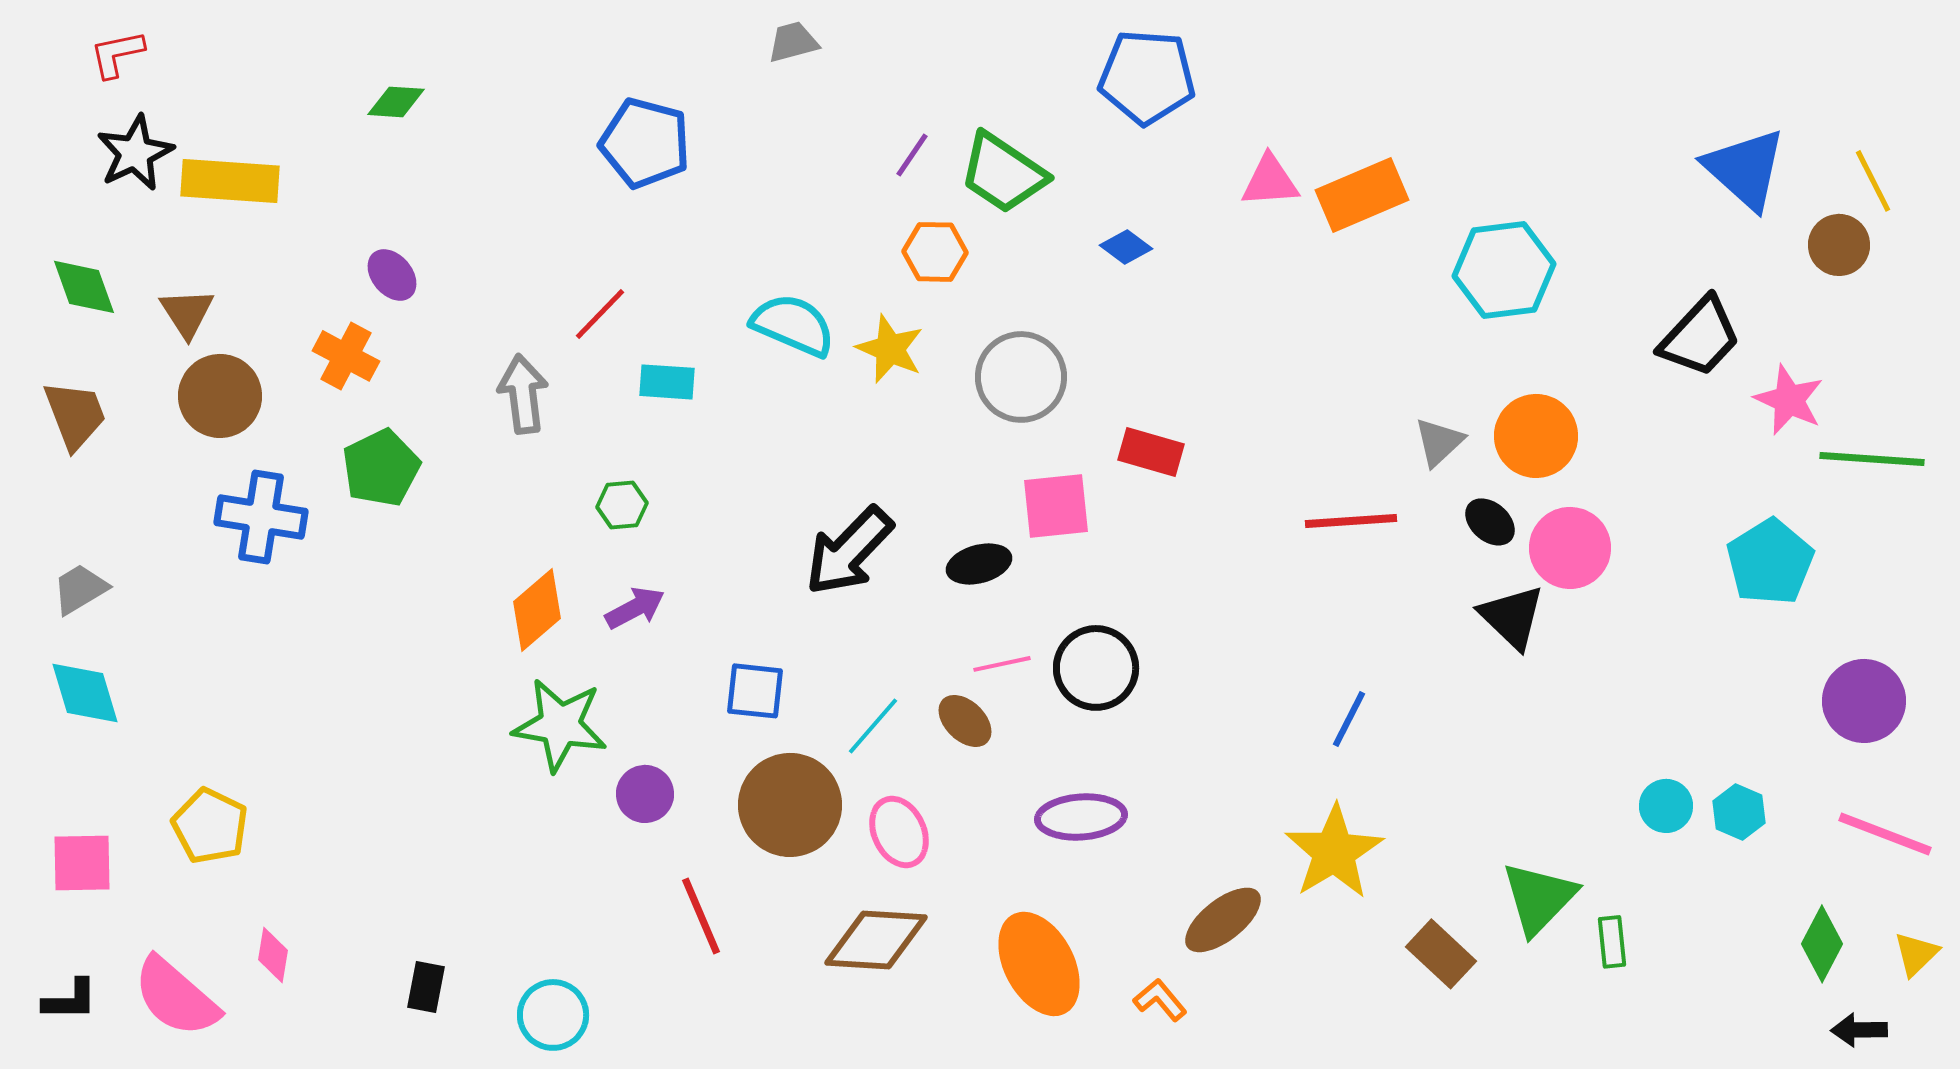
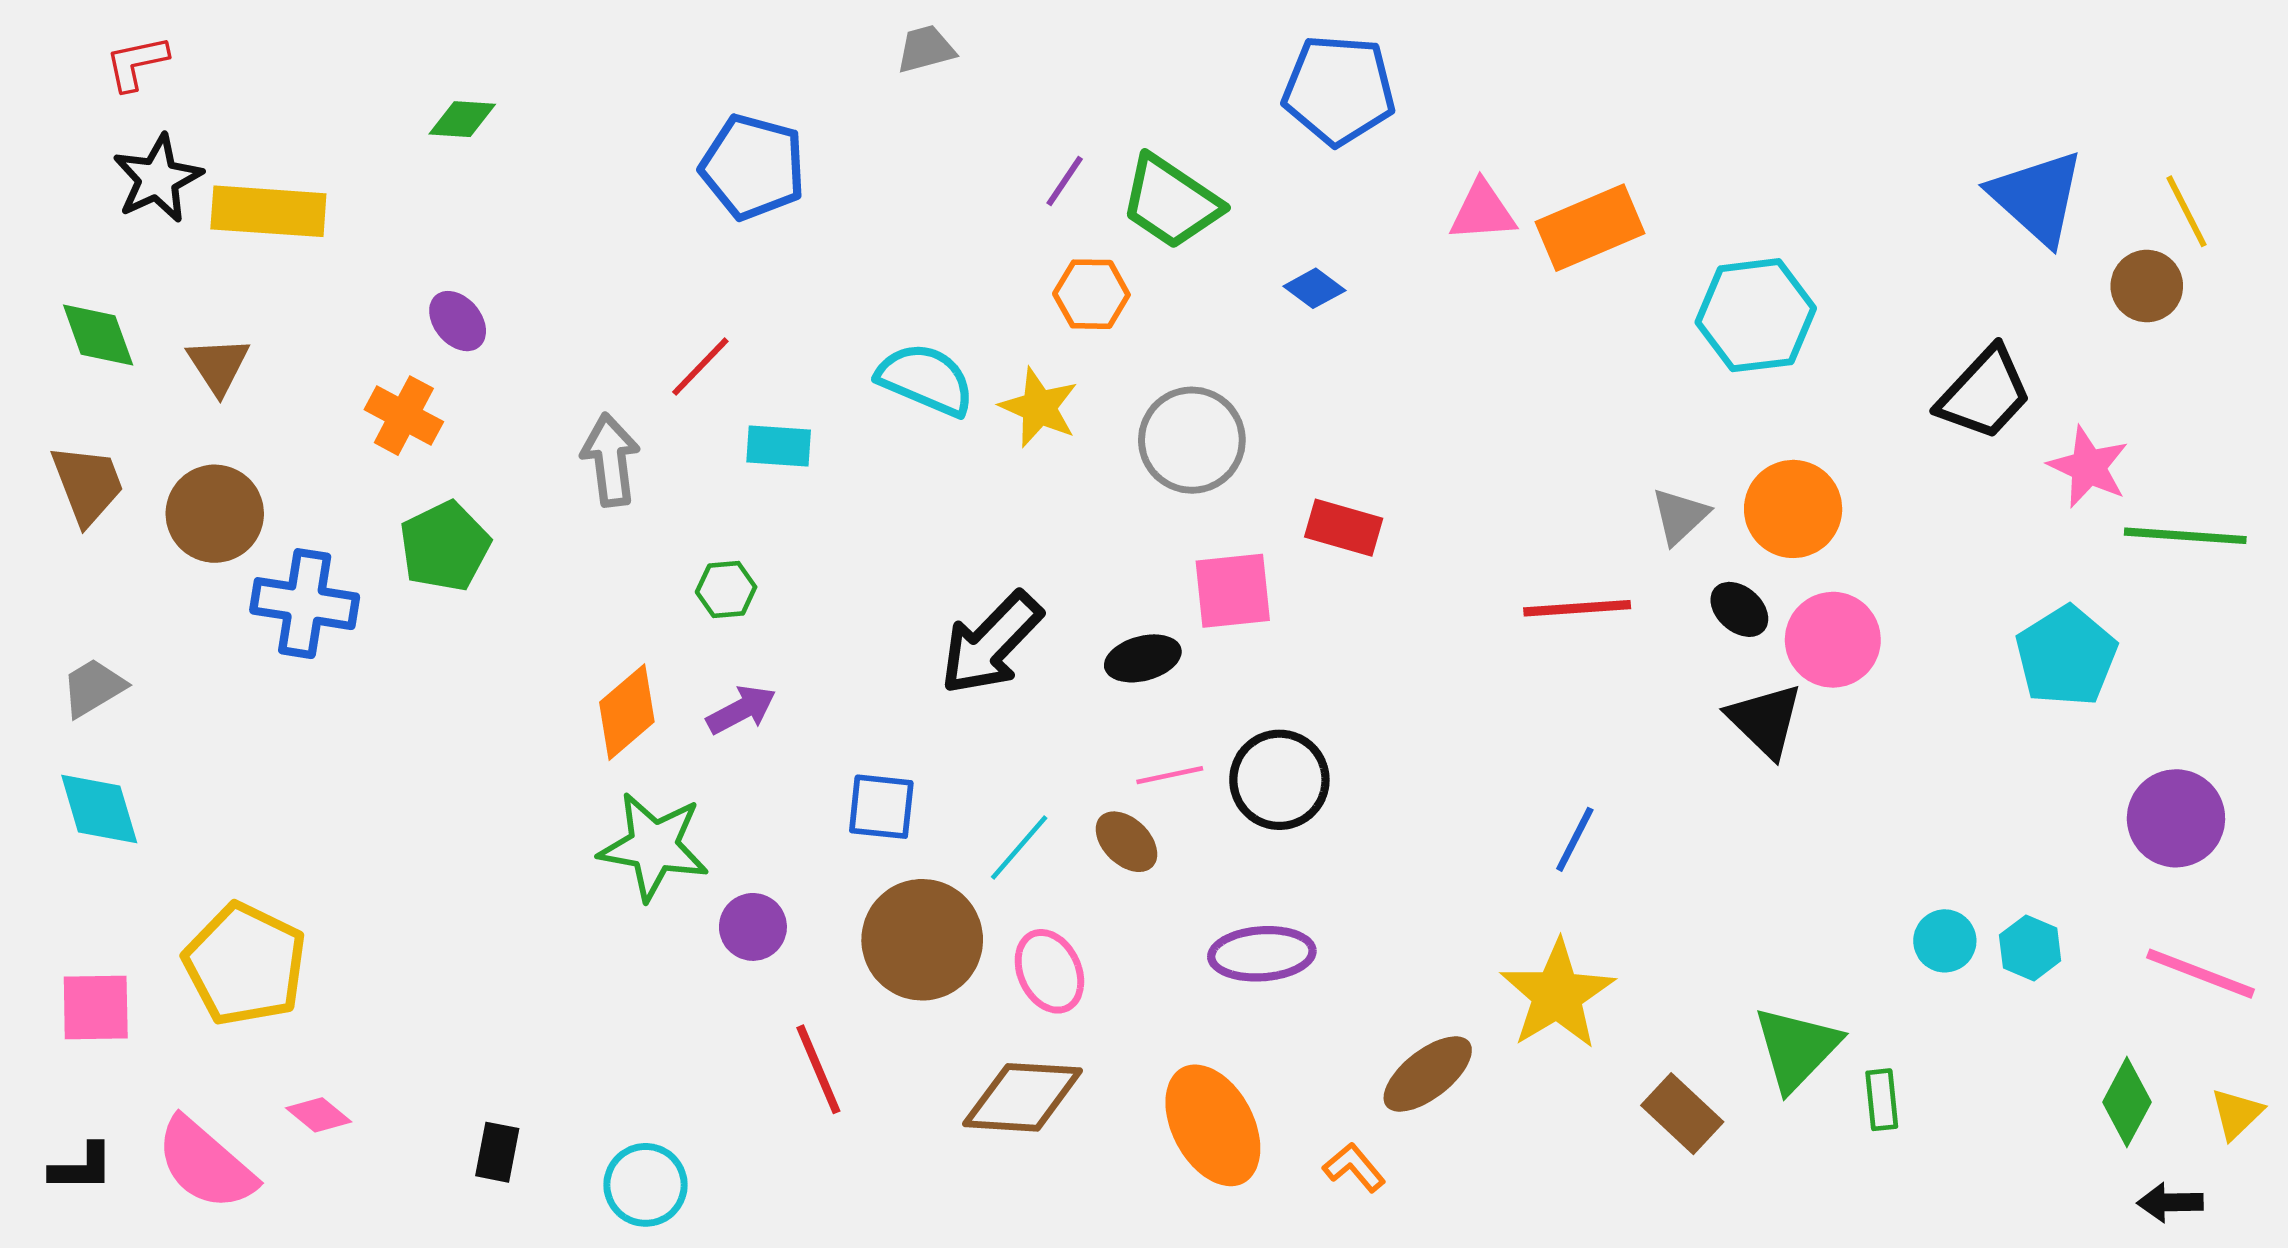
brown circle: (220, 396) -> (215, 514), moved
yellow pentagon: (210, 826) -> (245, 964), size x1.4
pink diamond: (273, 955) -> (319, 1115), turned -60

